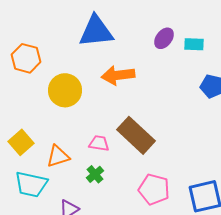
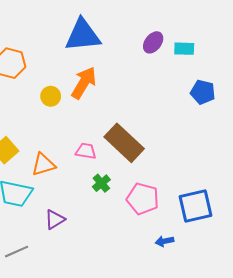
orange arrow: (118, 75) -> (84, 83), moved, turned 128
yellow circle: (65, 90) -> (51, 96), size x0.6
green cross: (95, 174) -> (101, 183), moved

